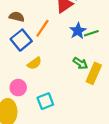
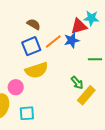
blue star: (78, 31) -> (72, 40), moved
yellow semicircle: (34, 63) -> (37, 70), size x1.6
cyan square: (45, 101) -> (27, 113), moved

